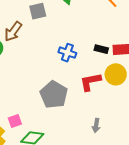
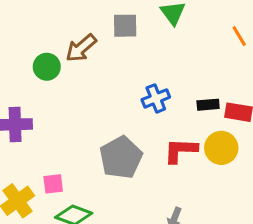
black rectangle: (101, 49) -> (208, 105), turned -32
blue cross: (67, 53) -> (156, 98), turned 36

